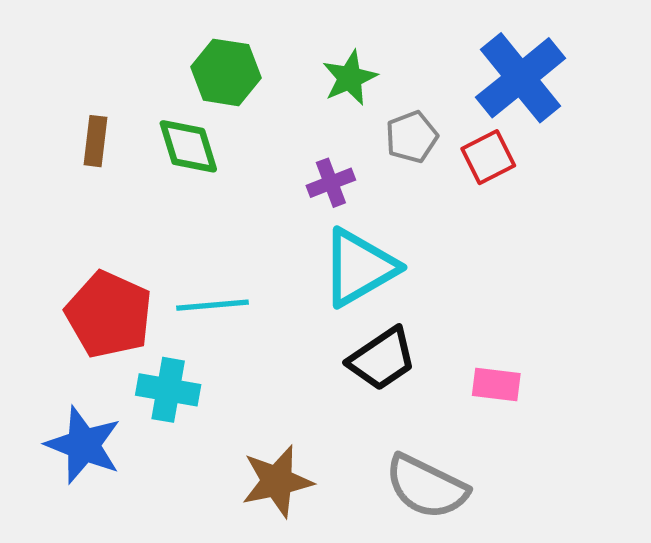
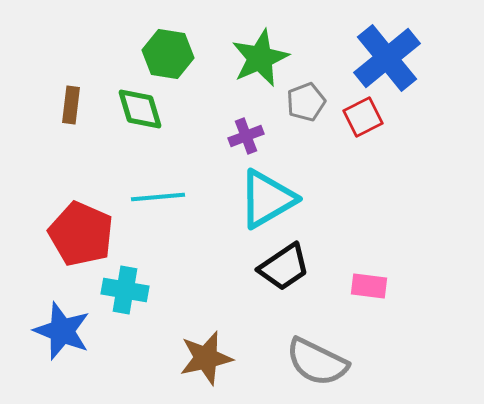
green star: (350, 78) -> (260, 58), size x1.4
cyan line: (213, 305) -> (158, 197), moved

